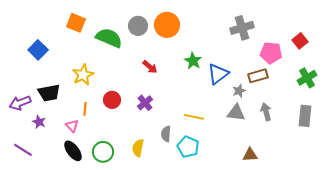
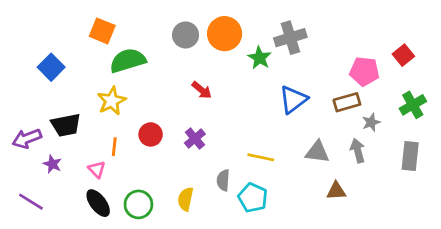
gray cross: (242, 28) -> (290, 38), moved
green semicircle: (109, 38) -> (128, 61), moved, turned -40
green star: (193, 61) -> (259, 58), moved
gray star: (239, 91) -> (371, 122), moved
brown triangle: (250, 155) -> (336, 191), moved

